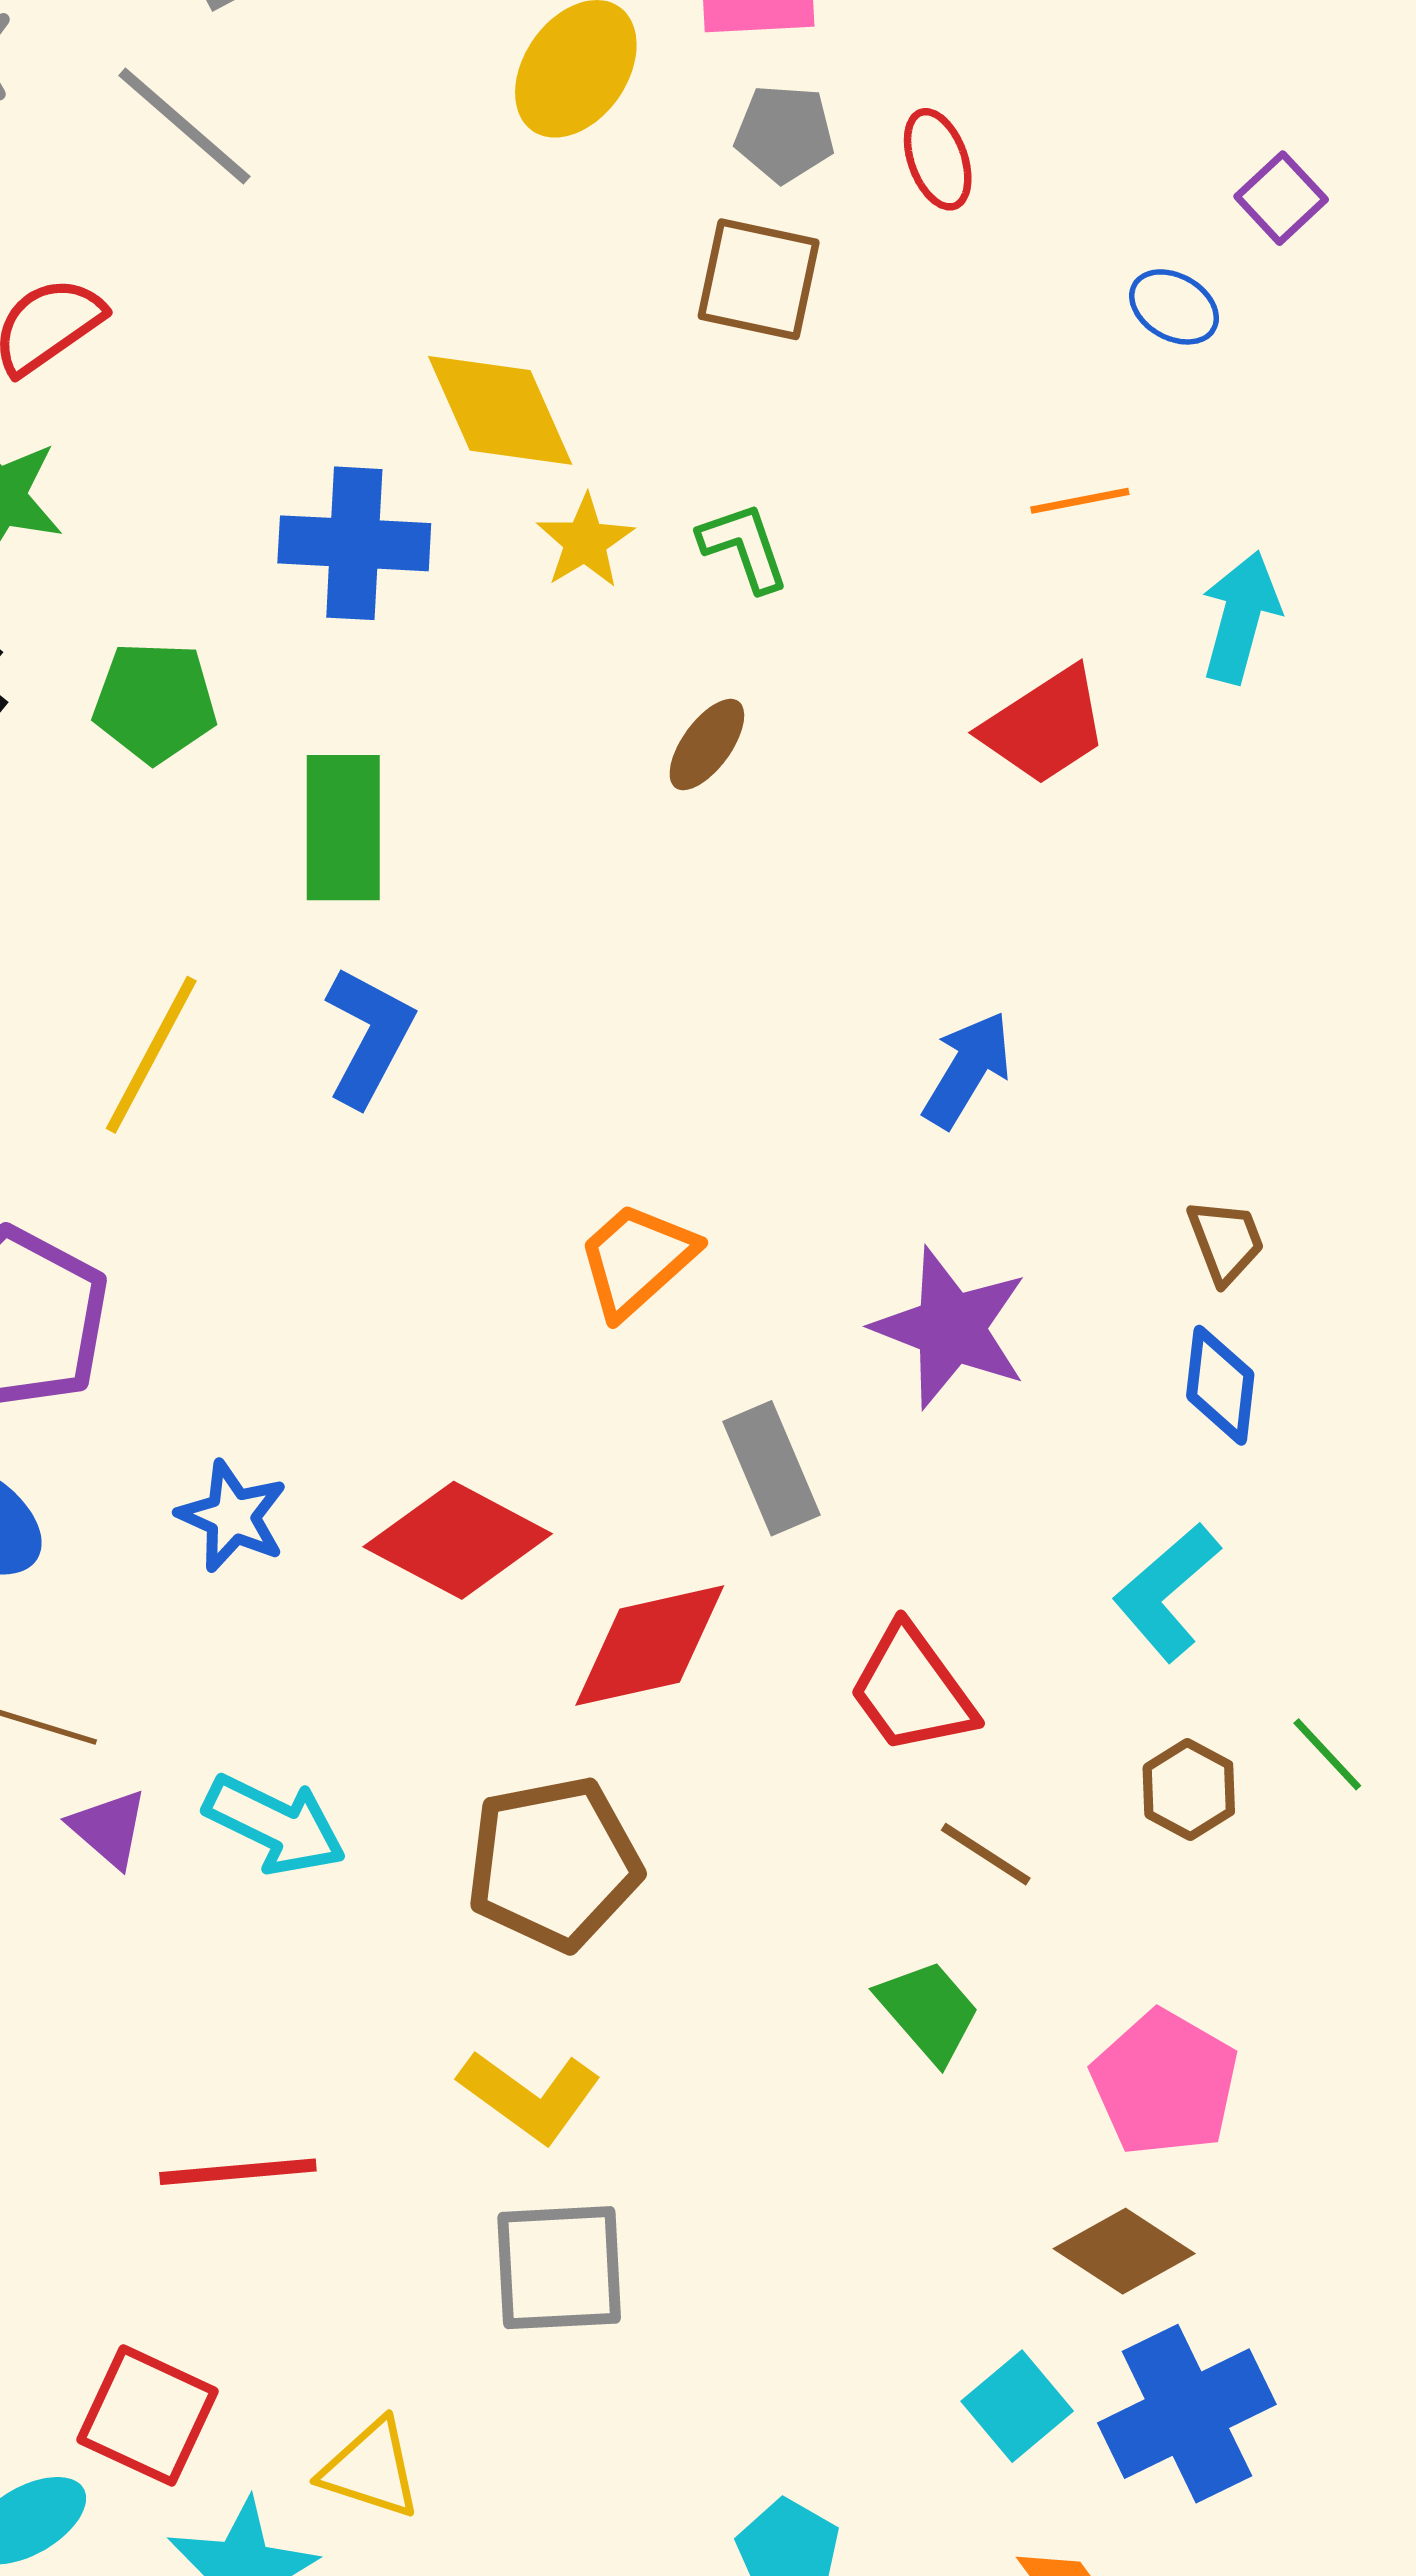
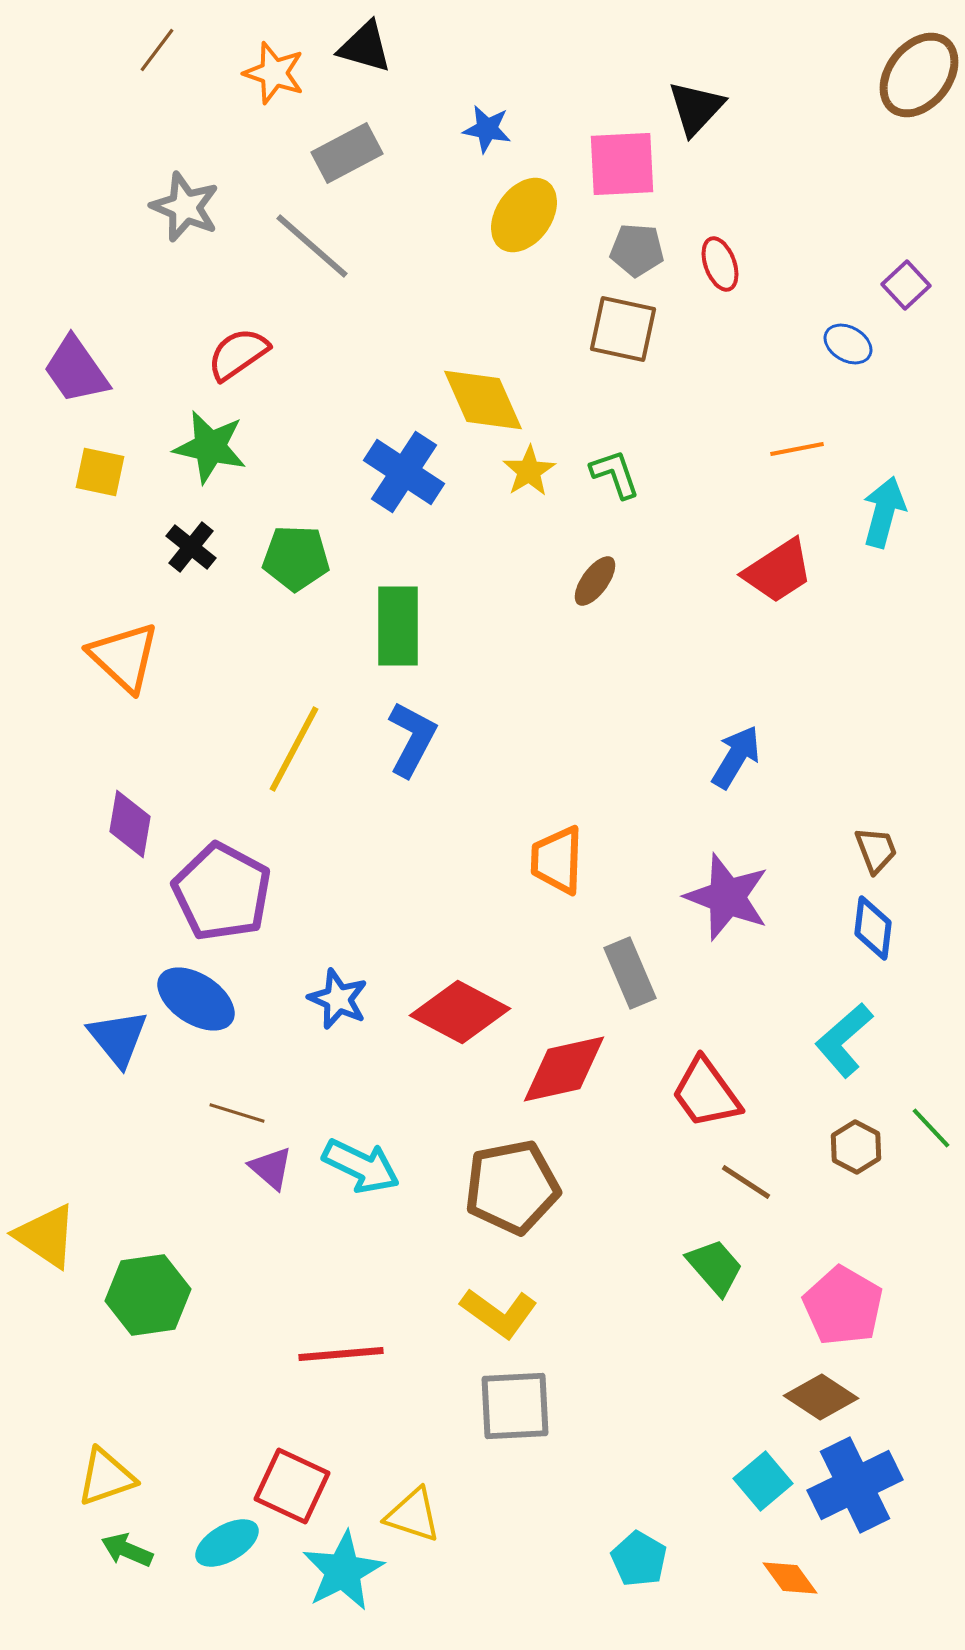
blue cross: (354, 543) -> (404, 472), turned 30
orange trapezoid: (637, 1260) -> (557, 860), turned -46

